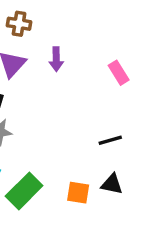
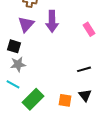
purple arrow: (56, 59) -> (52, 21), size x1.5
black triangle: (112, 184) -> (85, 95), turned 40

